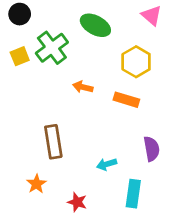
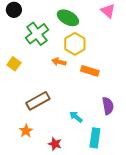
yellow square: (20, 56) -> (14, 64), moved, turned -32
yellow hexagon: (136, 62) -> (75, 44), moved
brown rectangle: (53, 142) -> (38, 101), turned 70
cyan arrow: (107, 164) -> (76, 117), turned 56

